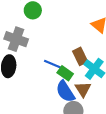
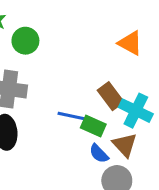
blue semicircle: (65, 91) -> (99, 154), size x0.6

